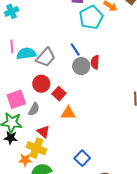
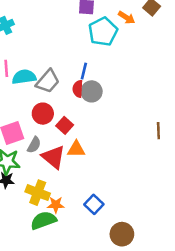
blue line: (75, 49) -> (84, 71), turned 48
red semicircle: (95, 62) -> (78, 89), moved
red triangle: (43, 132) -> (53, 157), moved, size x1.5
orange star: (25, 160) -> (56, 205), moved

